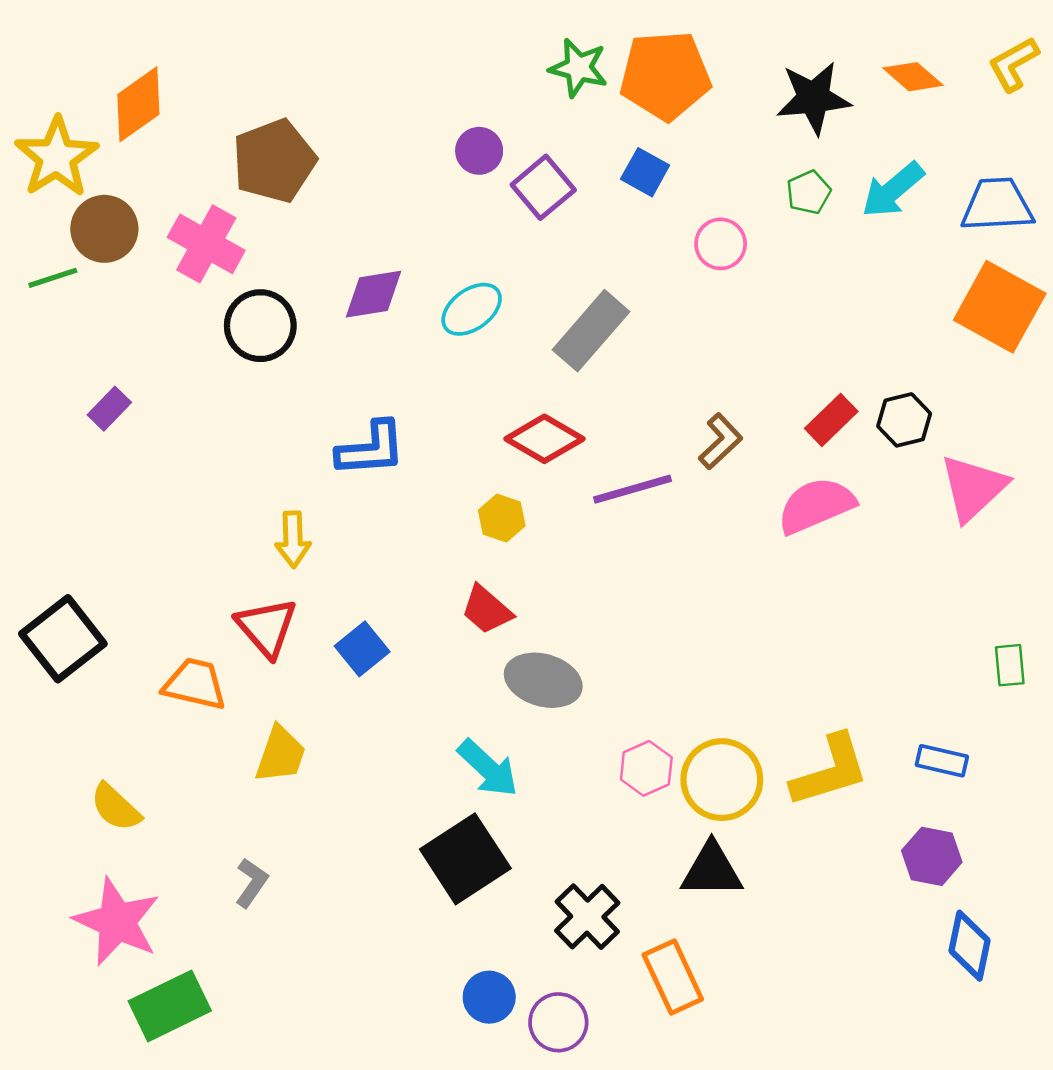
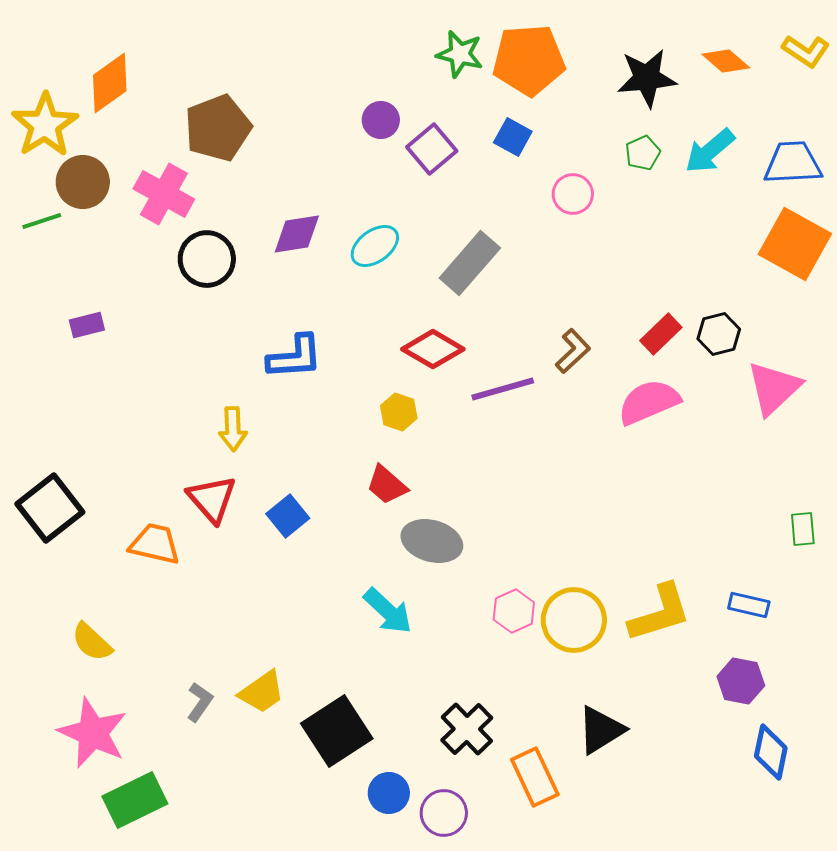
yellow L-shape: (1014, 64) -> (806, 51), turned -117
purple rectangle: (109, 409) -> (87, 325), turned 32
yellow trapezoid: (280, 754) -> (262, 692), moved, turned 36
black square: (465, 859) -> (337, 731), moved
black triangle: (712, 870) -> (601, 730), moved, turned -32

